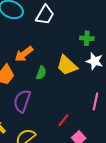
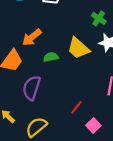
green cross: (87, 38) -> (99, 18), turned 32
green semicircle: (41, 73) -> (51, 57), turned -120

